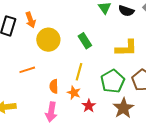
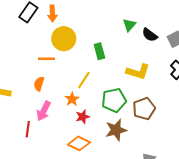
orange line: (27, 70) -> (46, 59), moved
orange semicircle: (54, 86) -> (39, 84), moved

